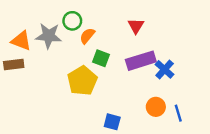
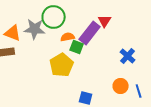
green circle: (72, 21) -> (54, 17), size x1.5
orange semicircle: (87, 36) -> (68, 37), moved, turned 40
purple rectangle: (141, 61) -> (90, 33), moved, turned -35

